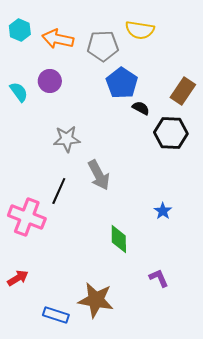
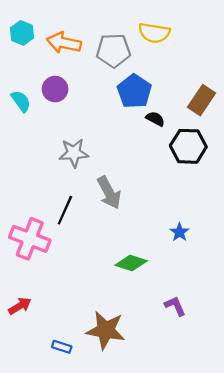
green diamond: (119, 239) -> (131, 263), turned -72
blue rectangle: (56, 315) -> (62, 347), size x0.7

